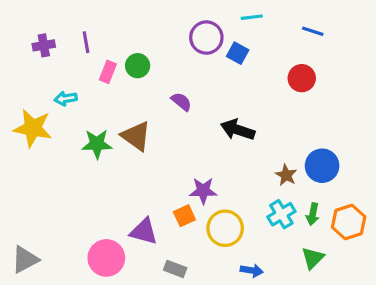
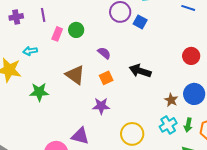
red circle: (302, 78) -> (191, 56), moved
green star: (97, 144) -> (39, 92), moved
purple star: (203, 191) -> (101, 106), moved
orange square: (184, 216) -> (106, 78), moved

